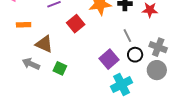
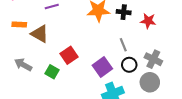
red square: (76, 24) -> (69, 55), moved
brown triangle: (44, 44) -> (40, 34), moved

